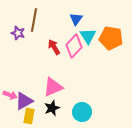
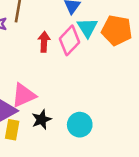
red arrow: (54, 47) -> (44, 42), turned 35
pink triangle: (53, 87) -> (24, 95), moved

